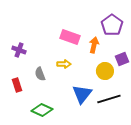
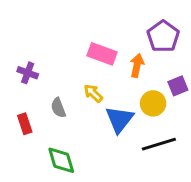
yellow arrow: (64, 64) -> (93, 93), turned -136
blue triangle: (82, 94) -> (120, 119), moved
green diamond: (42, 110) -> (61, 160), turned 50

